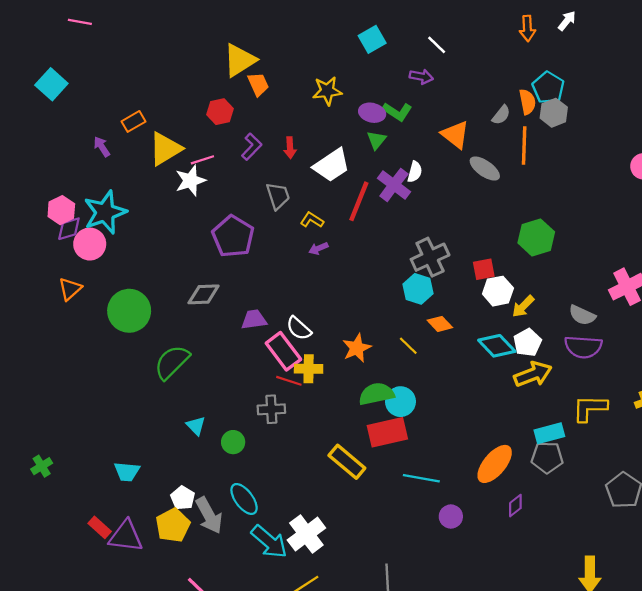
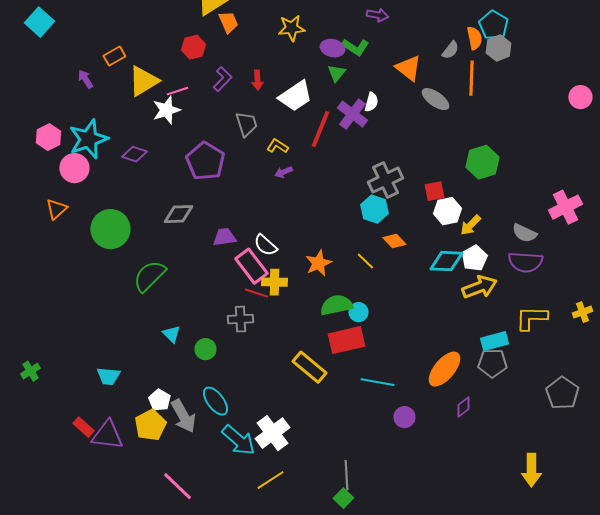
purple diamond: (69, 229) -> (134, 154), moved, turned 35
cyan diamond: (497, 346) -> (446, 261), turned -44
cyan circle: (401, 402) -> (358, 312), size x0.7

